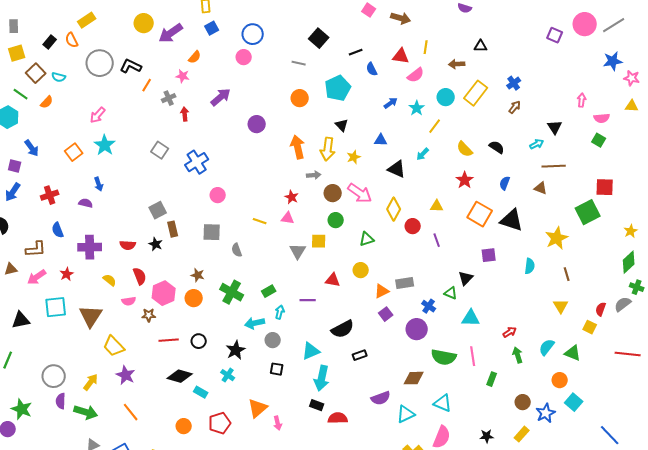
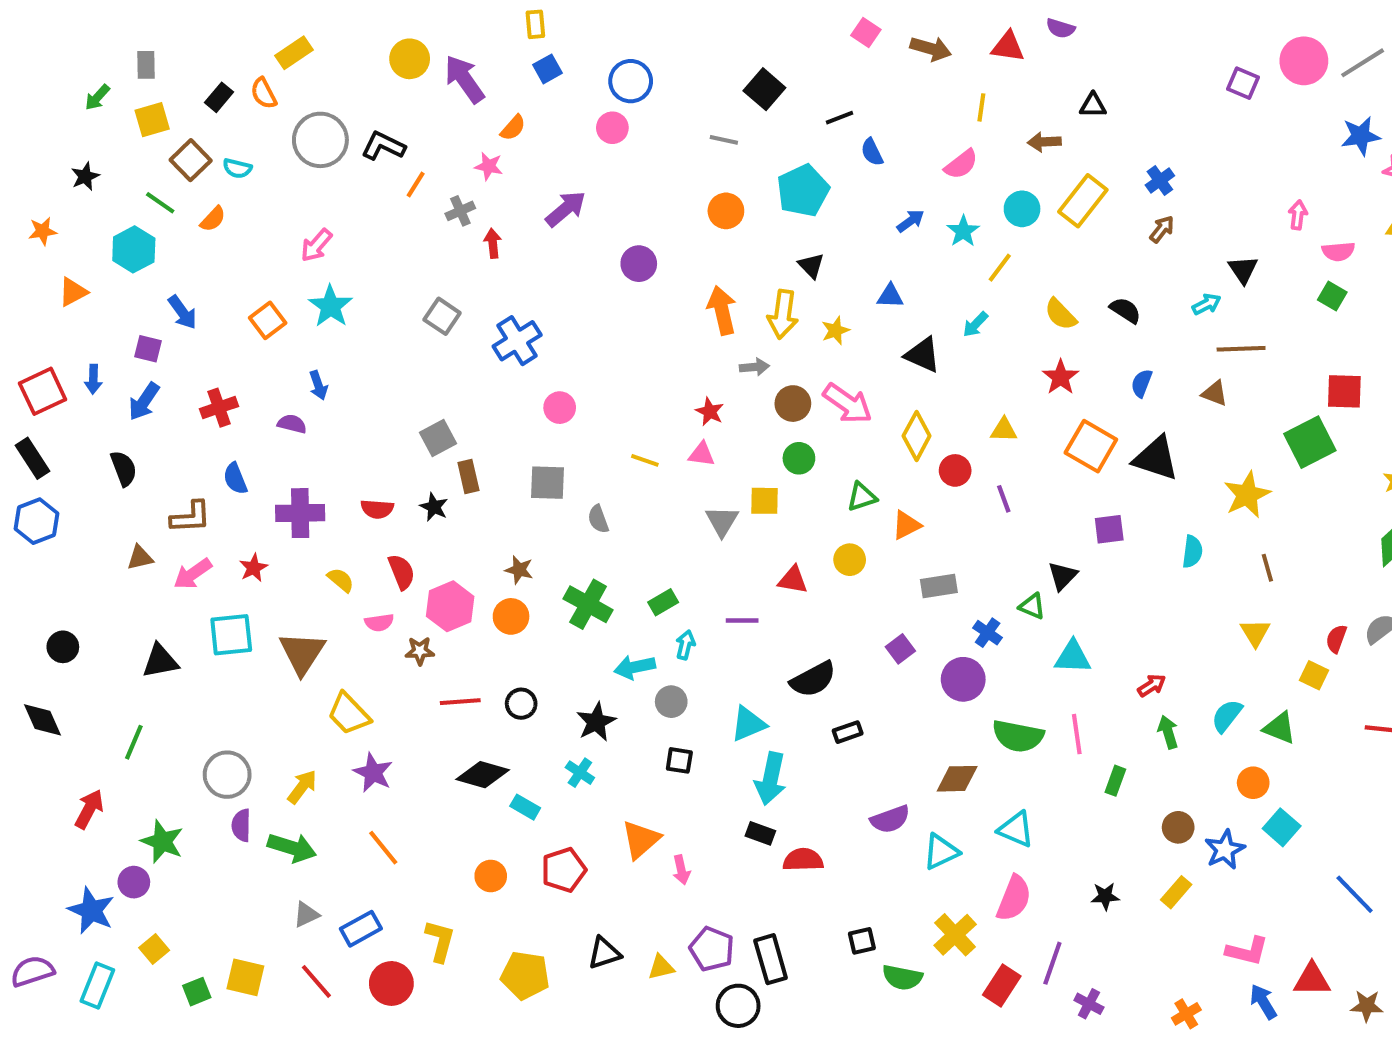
purple arrow: (171, 33) -> (464, 79), turned 90
red triangle: (401, 56) -> (1008, 47), moved
orange triangle: (382, 291) -> (906, 525), moved

